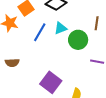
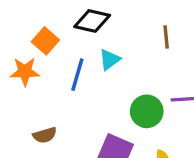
green circle: (78, 40) -> (147, 111), moved

